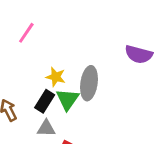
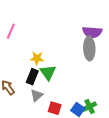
gray ellipse: (89, 83) -> (89, 48), moved
gray triangle: (46, 128) -> (37, 95), turned -32

